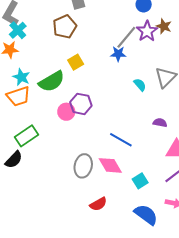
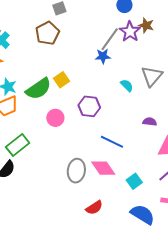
yellow square: (76, 62) -> (62, 80), moved
purple hexagon: (81, 104) -> (89, 106), moved

